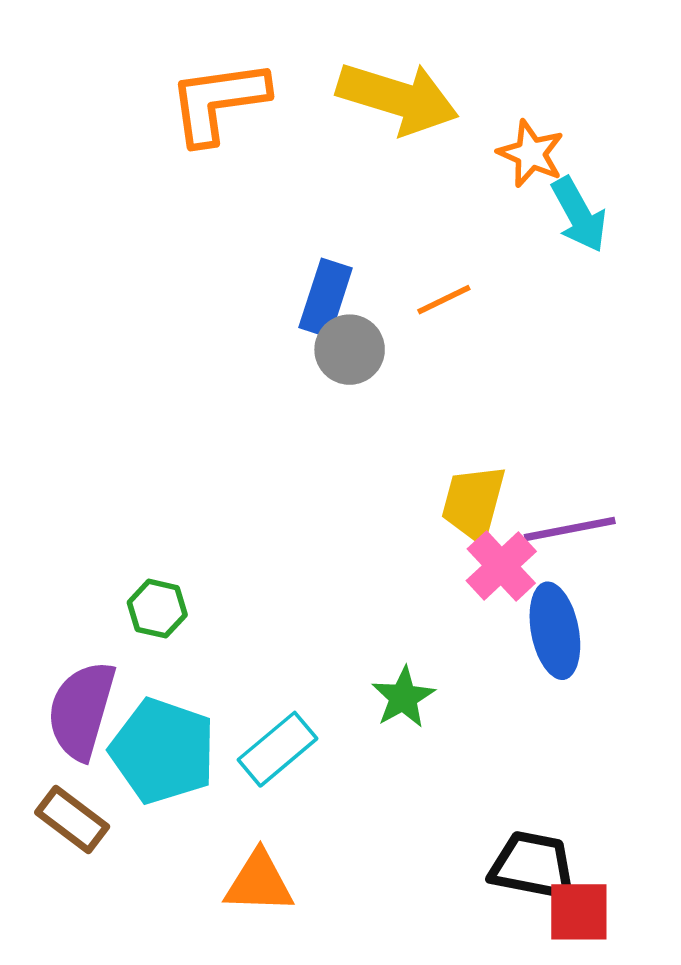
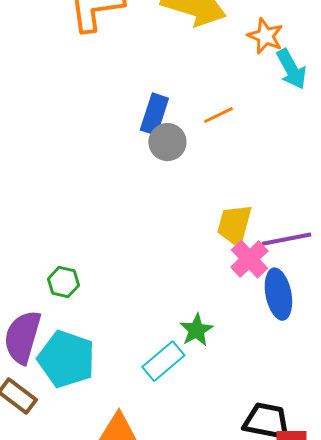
cyan rectangle: (277, 749) -> (163, 361), moved

